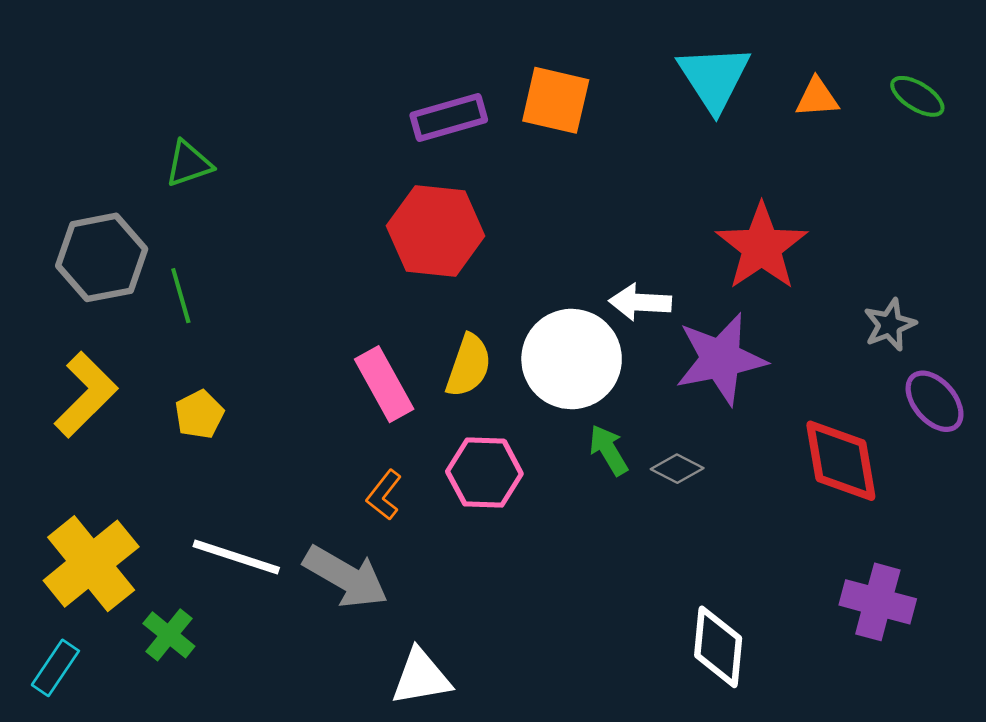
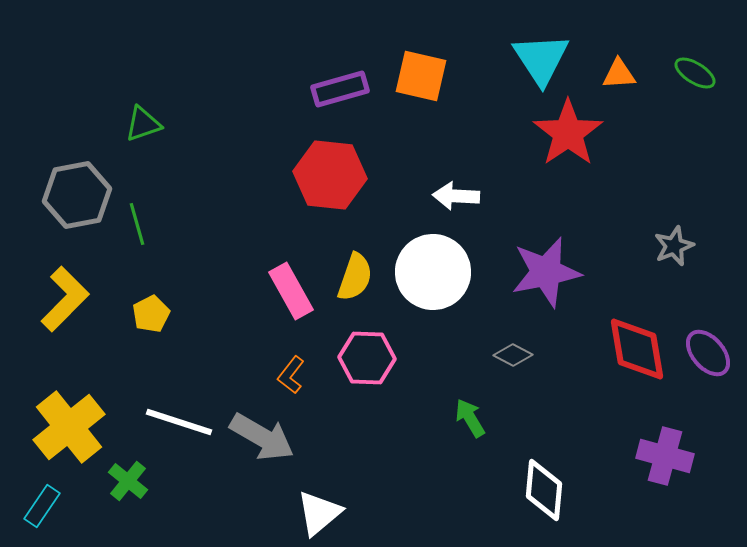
red star: (762, 247) -> (568, 133), moved
white arrow: (640, 302) -> (456, 196), moved
purple ellipse: (935, 401) -> (708, 353), moved
green arrow: (608, 450) -> (470, 418), moved
white triangle: (421, 677) -> (319, 513), turned -30

